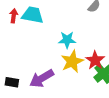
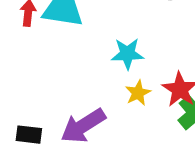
yellow star: (72, 61) -> (138, 93), size x0.6

